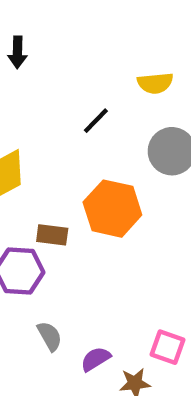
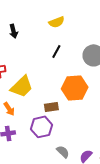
yellow semicircle: (155, 83) -> (57, 22), moved

